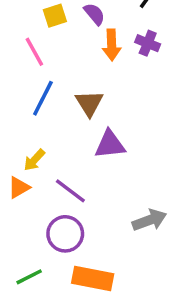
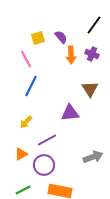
brown triangle: (89, 103) -> (90, 89), moved
orange triangle: (19, 187) -> (21, 154), moved
purple line: (70, 191) -> (47, 140), turned -66

